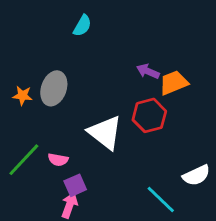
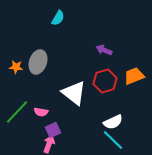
orange trapezoid: (174, 83) -> (134, 76), moved
white semicircle: (196, 175) -> (113, 122), moved

